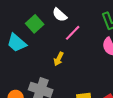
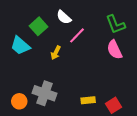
yellow arrow: (59, 59) -> (56, 53), moved

